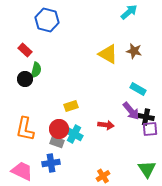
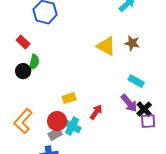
black cross: (146, 117) -> (144, 109), turned 35
red arrow: (106, 125) -> (96, 112), moved, turned -63
orange L-shape: (25, 129) -> (23, 121), turned 30
gray rectangle: (57, 142) -> (55, 134), turned -48

